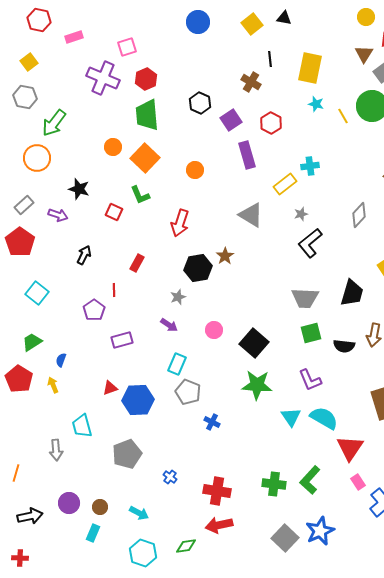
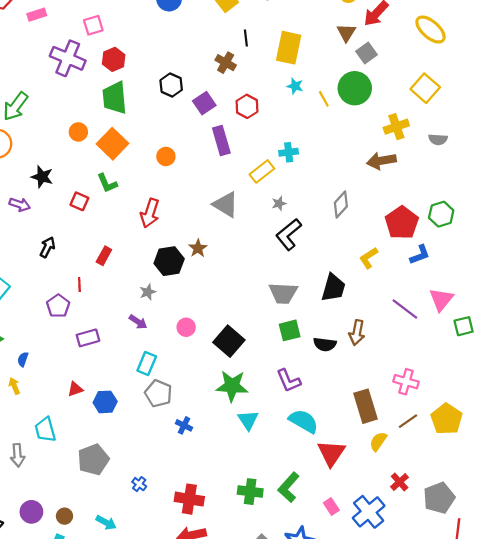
blue hexagon: (138, 400) -> (105, 402), size x0.7
cyan triangle: (291, 417) -> (248, 420), moved
pink rectangle: (358, 482) -> (331, 507), moved

